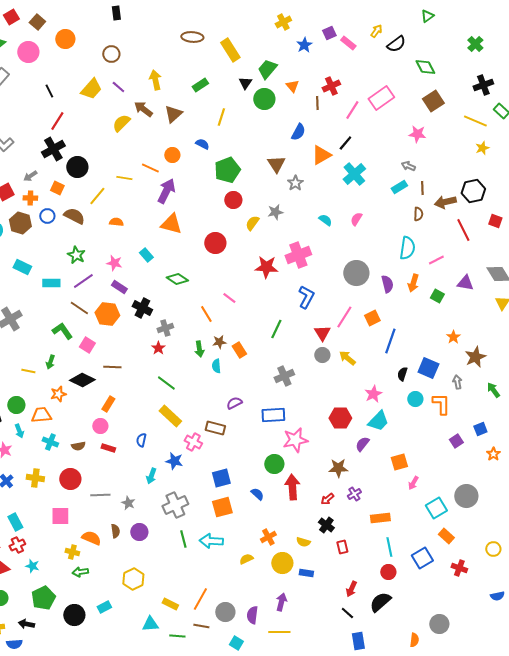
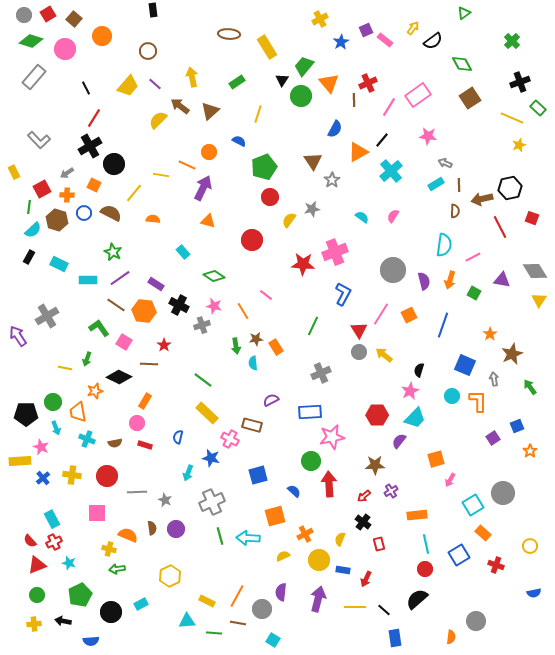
orange triangle: (292, 86) -> (329, 83), size x1.5
pink star: (417, 134) -> (428, 136), moved
orange triangle: (171, 224) -> (208, 221), size x0.7
pink star: (114, 263) -> (214, 306), moved
blue line: (390, 341) -> (443, 325), moved
red star: (158, 348) -> (164, 345), moved
black semicircle: (402, 374) -> (419, 370), moved
orange trapezoid: (41, 415) -> (78, 412), turned -95
orange square: (222, 507) -> (275, 516), moved
yellow semicircle: (303, 542) -> (340, 539), turned 96
red arrow: (351, 589) -> (366, 579), moved
purple arrow: (281, 602) -> (318, 599), size x1.4
purple semicircle: (252, 615) -> (281, 592), moved
yellow line: (279, 632) -> (355, 607), moved
blue semicircle: (14, 644) -> (91, 641), moved

